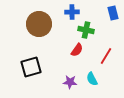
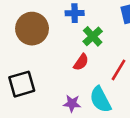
green cross: (86, 30) -> (93, 36), turned 35
cyan semicircle: (92, 79) -> (100, 100), size x1.5

